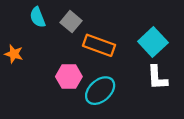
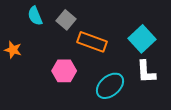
cyan ellipse: (100, 91) -> (110, 86), moved

